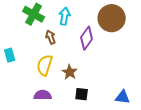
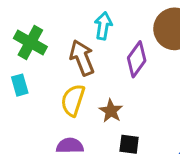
green cross: (34, 14) -> (30, 43), moved
brown arrow: (51, 37) -> (82, 58), size x1.6

